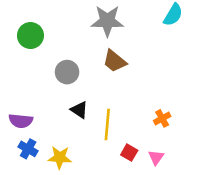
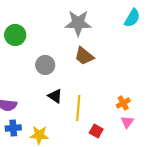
blue cross: (28, 149) -> (13, 128), turned -35
pink triangle: (156, 157) -> (127, 122), moved

